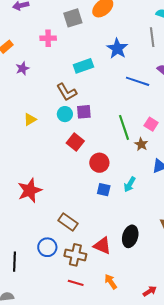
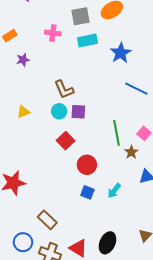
cyan rectangle: (83, 66) -> (88, 41), moved

